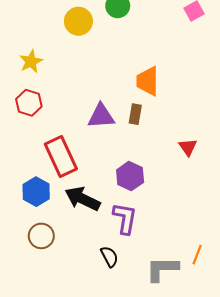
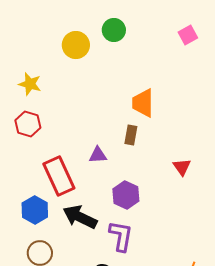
yellow star: (31, 61) -> (30, 84), turned -30
purple triangle: (101, 116) -> (98, 155), moved, size x0.7

